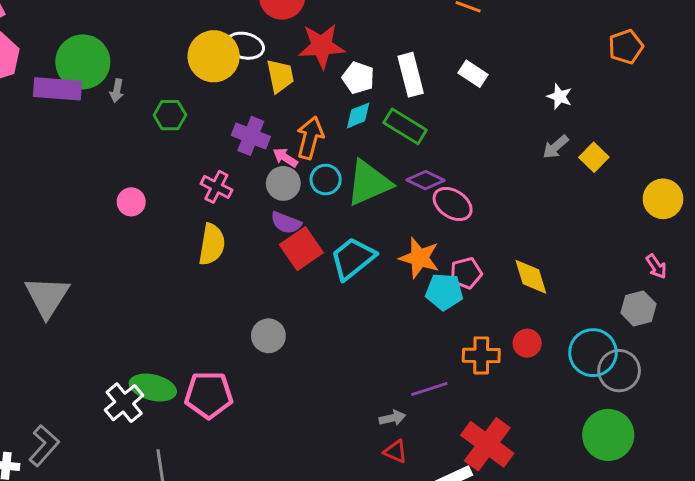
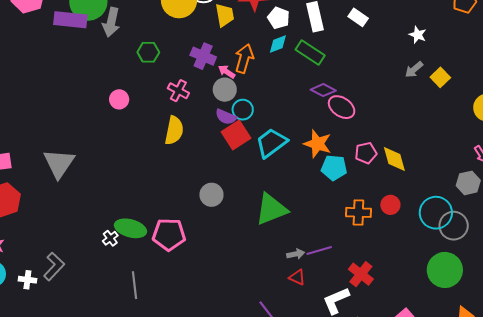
gray arrow: (117, 91) -> (111, 22), size x1.8
green hexagon: (170, 115) -> (148, 52), moved
cyan circle: (326, 180) -> (243, 110), moved
green triangle: (369, 183) -> (271, 209), moved
pink pentagon: (466, 273) -> (366, 153), moved
purple line: (429, 389) -> (319, 251), moved
white cross: (124, 403) -> (110, 238), size x0.6
red cross: (487, 444) -> (361, 274), size x0.7

